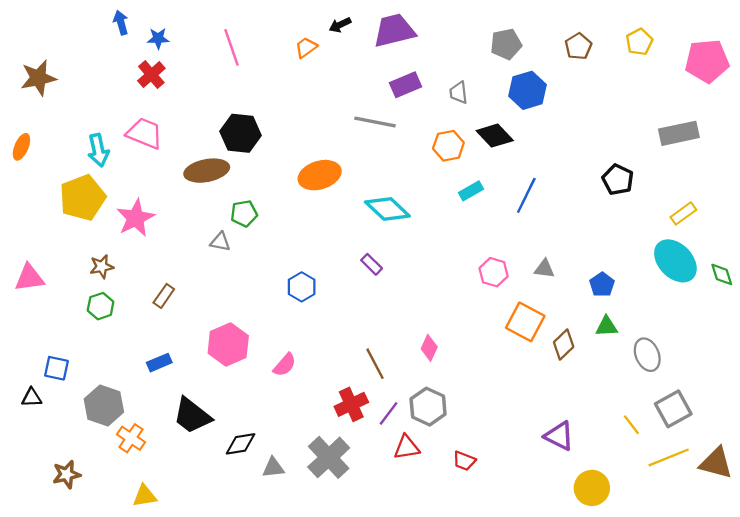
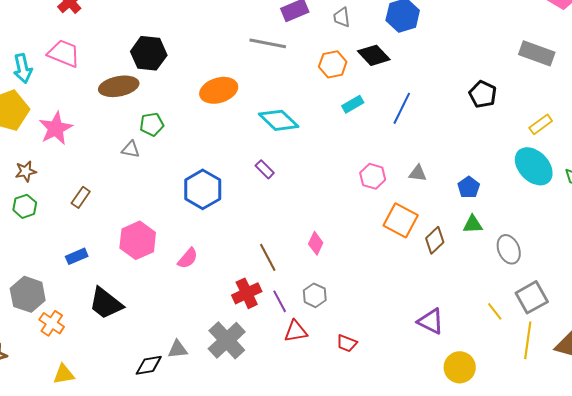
gray rectangle: (679, 133) -> (537, 53), turned 32
blue hexagon: (302, 287) -> (203, 189), size x1.5
gray hexagon: (428, 407) -> (315, 295), size x0.7
purple line: (389, 413) -> (280, 301), turned -65
black diamond: (241, 444) -> (149, 365), moved
yellow line: (669, 457) -> (528, 340), turned -60

